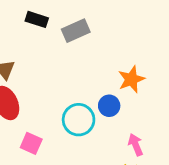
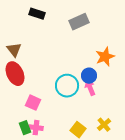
gray rectangle: (76, 31) -> (79, 22), moved
pink arrow: (136, 145) -> (90, 88), moved

